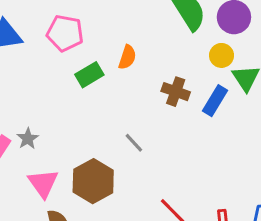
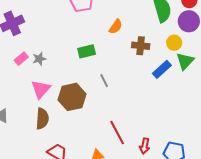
green rectangle: (89, 75) -> (87, 51), moved
brown cross: (176, 92) -> (141, 46), moved, turned -30

